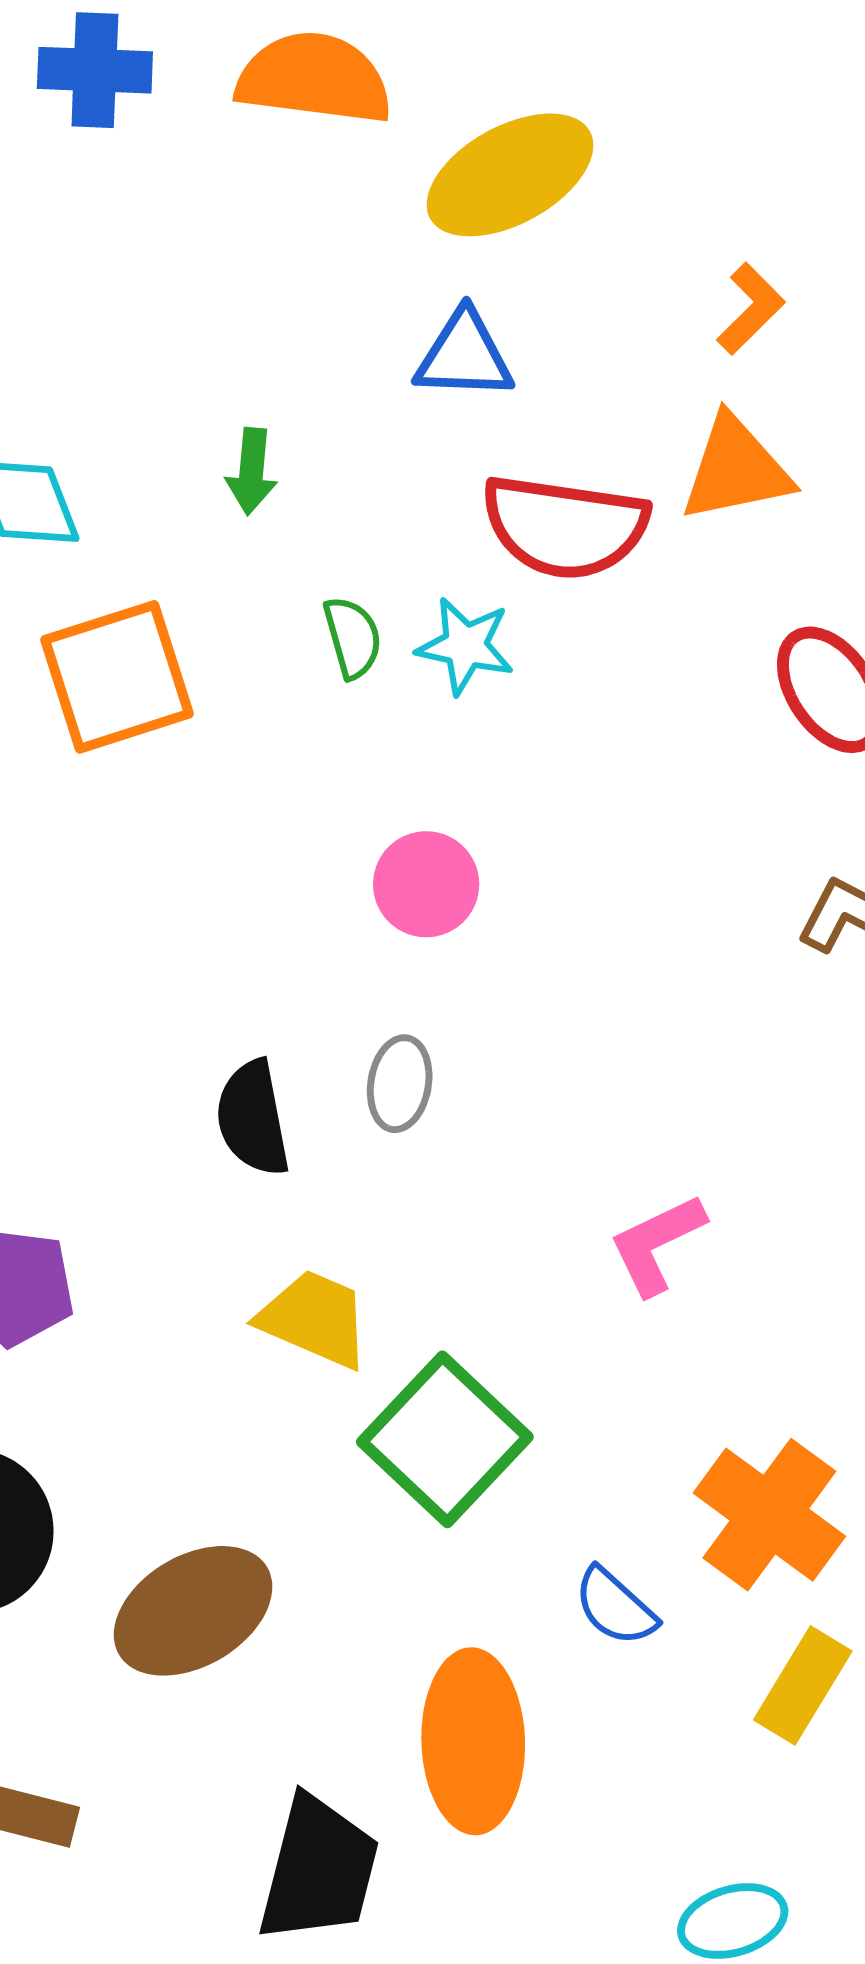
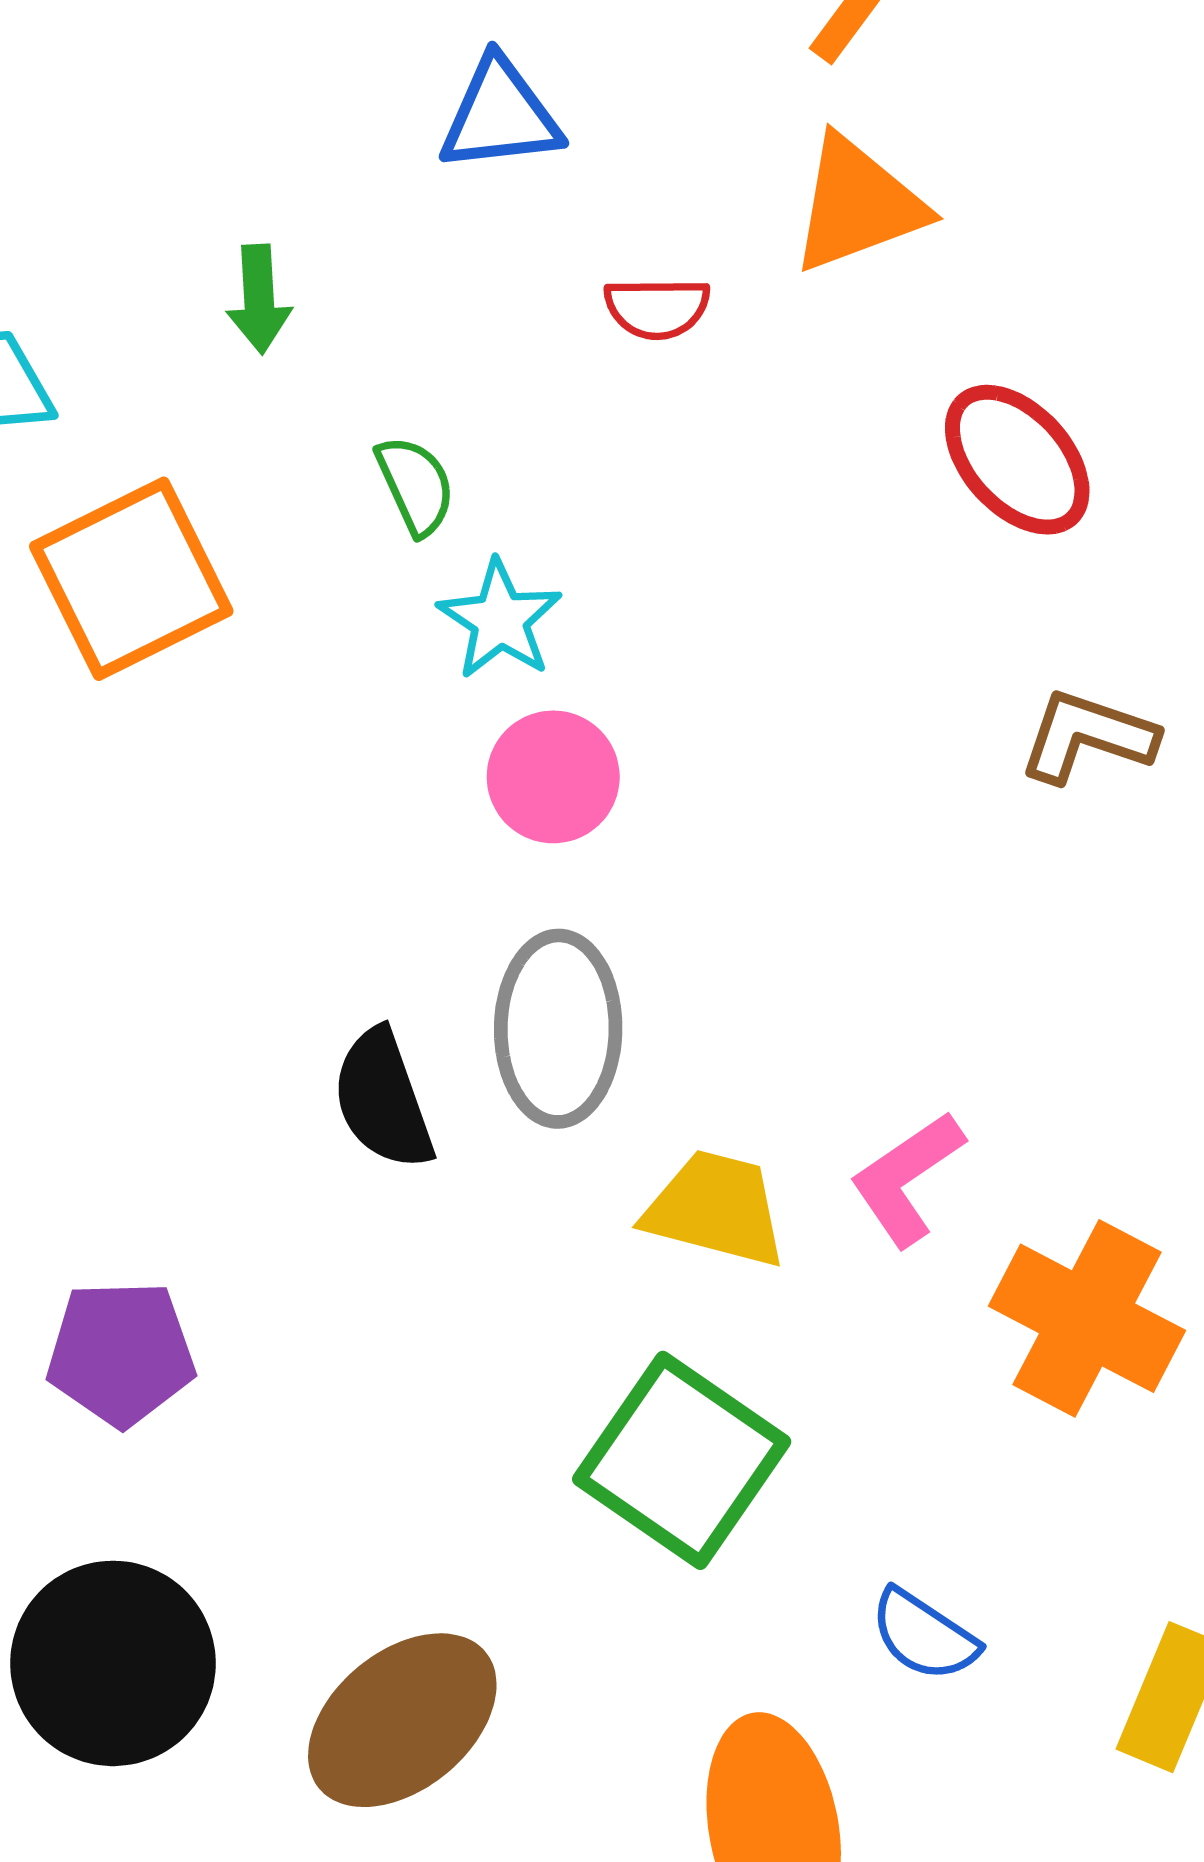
red semicircle: (565, 527) -> (657, 308), size x0.5
cyan star: (465, 646) -> (500, 620), moved, turned 30
gray ellipse: (400, 1084) -> (558, 1029), size x1.6
yellow trapezoid: (315, 1319) -> (716, 1209), moved
orange cross: (769, 1515) -> (1087, 1318), moved

